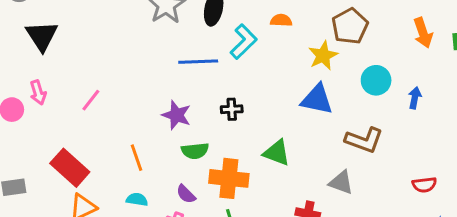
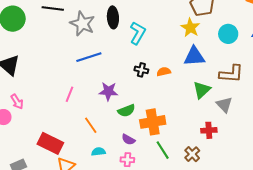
orange semicircle: (281, 20) -> (164, 72), moved
blue line: (198, 62) -> (89, 57), moved
pink line: (91, 100) -> (69, 94), moved
black cross: (232, 109) -> (141, 70), moved, turned 32
green triangle: (277, 153) -> (202, 90), moved, turned -48
gray triangle: (341, 183) -> (224, 105), turned 42

